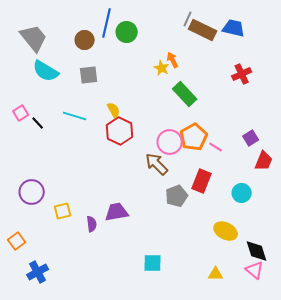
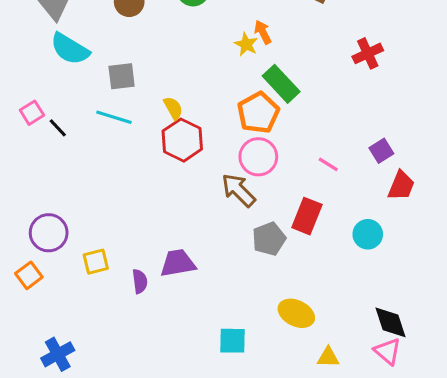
gray square: (89, 75) -> (122, 76), moved
orange pentagon: (194, 137) -> (258, 113), moved
yellow ellipse: (226, 231) -> (296, 313), moved
orange square: (17, 241) -> (29, 275), moved

